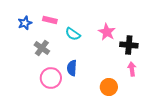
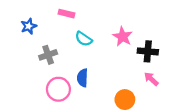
pink rectangle: (50, 20) -> (66, 14), moved
gray cross: (42, 48) -> (48, 55), turned 35
pink arrow: (132, 69) -> (151, 79), turned -40

